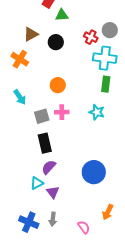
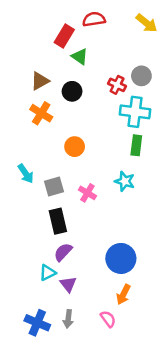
green triangle: (62, 15) -> (80, 57), turned 40
orange cross: (20, 59) -> (41, 113), moved
cyan arrow: (20, 97) -> (26, 174), moved
pink cross: (62, 112) -> (87, 193), moved, turned 32
orange arrow: (108, 212) -> (123, 294), moved
pink semicircle: (84, 227) -> (108, 319), moved

